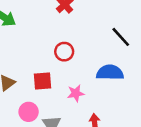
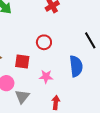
blue semicircle: (110, 73) -> (76, 66), turned 70

